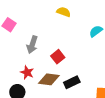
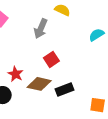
gray arrow: (32, 45) -> (41, 29), moved

